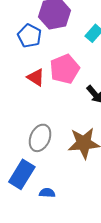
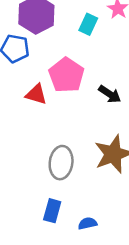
blue rectangle: (22, 174) -> (52, 211), size x0.7

